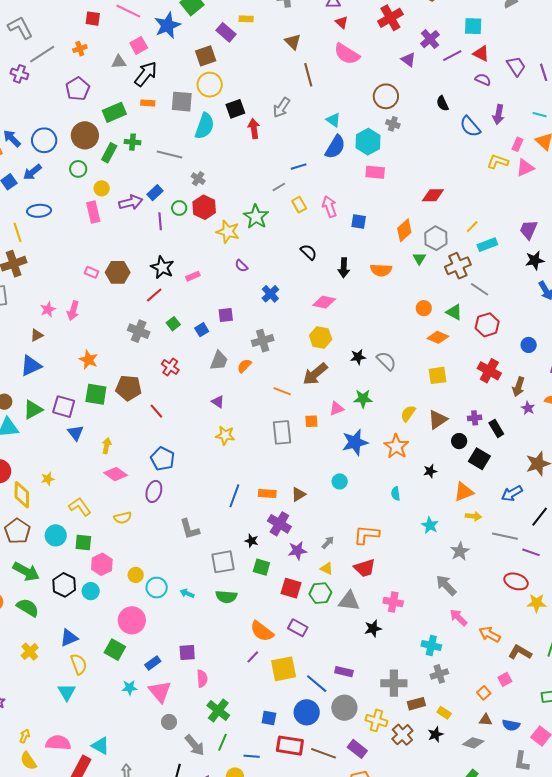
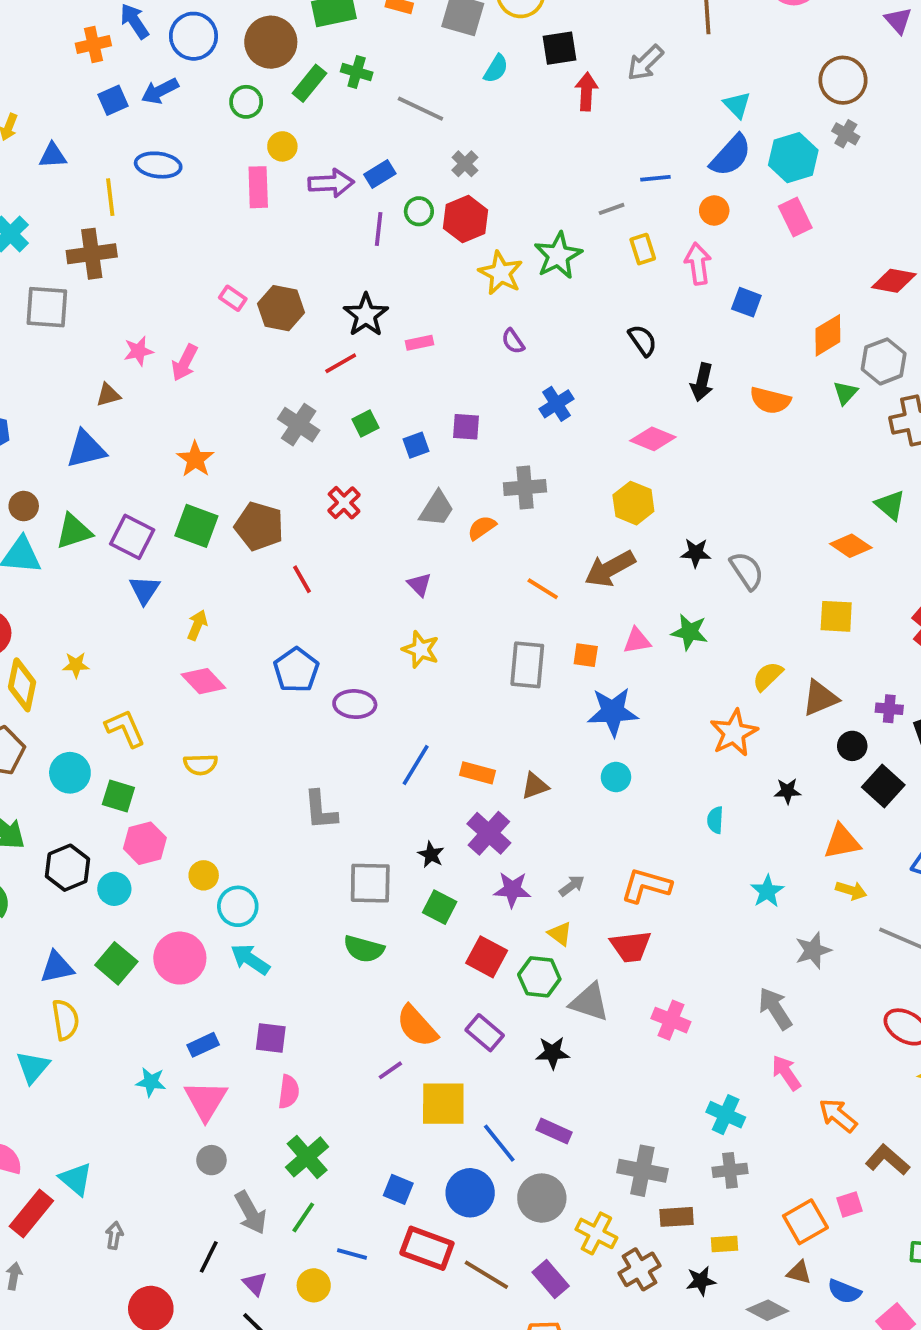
cyan semicircle: (205, 126) -> (496, 69), size x0.6
pink rectangle: (375, 172) -> (795, 217), turned 48
orange circle: (424, 308) -> (714, 210), moved
blue star: (355, 442) -> (613, 712), moved
purple ellipse: (154, 491) -> (355, 704), moved, turned 65
cyan arrow: (187, 593) -> (250, 959), moved, size x1.5
black star: (373, 629) -> (553, 1053), moved
green square: (115, 650) -> (116, 963), moved
orange square: (484, 693) -> (805, 1222), size x1.6
yellow rectangle: (444, 713) -> (725, 1244), turned -48

